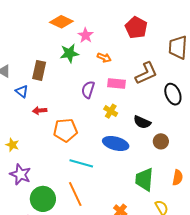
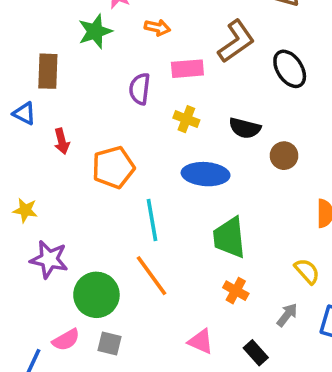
red arrow: (40, 111) -> (62, 141), turned -88
cyan line: (81, 163) -> (152, 220), turned 75
green trapezoid: (144, 179) -> (229, 238), moved

